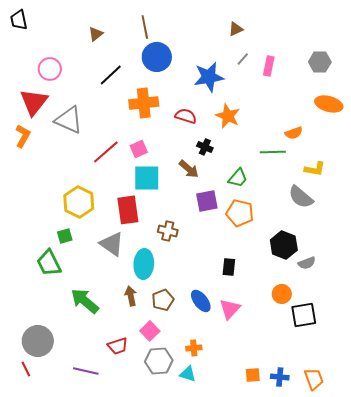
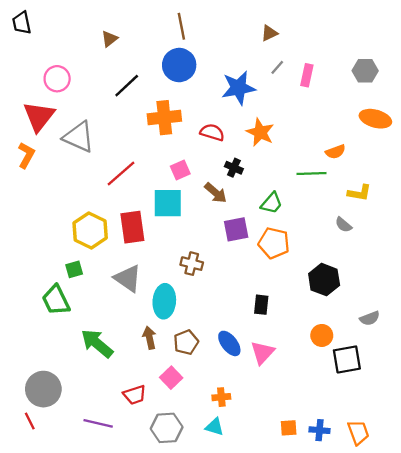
brown line: (145, 27) -> (181, 26), moved
pink square: (139, 149) -> (180, 170), moved
gray semicircle: (301, 197) -> (343, 225), size x0.6
red rectangle: (128, 210) -> (132, 227), moved
gray semicircle: (307, 263) -> (370, 318), moved
gray hexagon: (159, 361) -> (167, 428), moved

